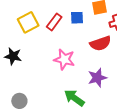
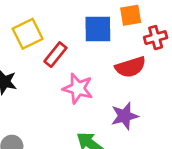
blue square: (77, 18) -> (98, 29), size x1.5
red rectangle: (54, 22) -> (55, 55), moved

